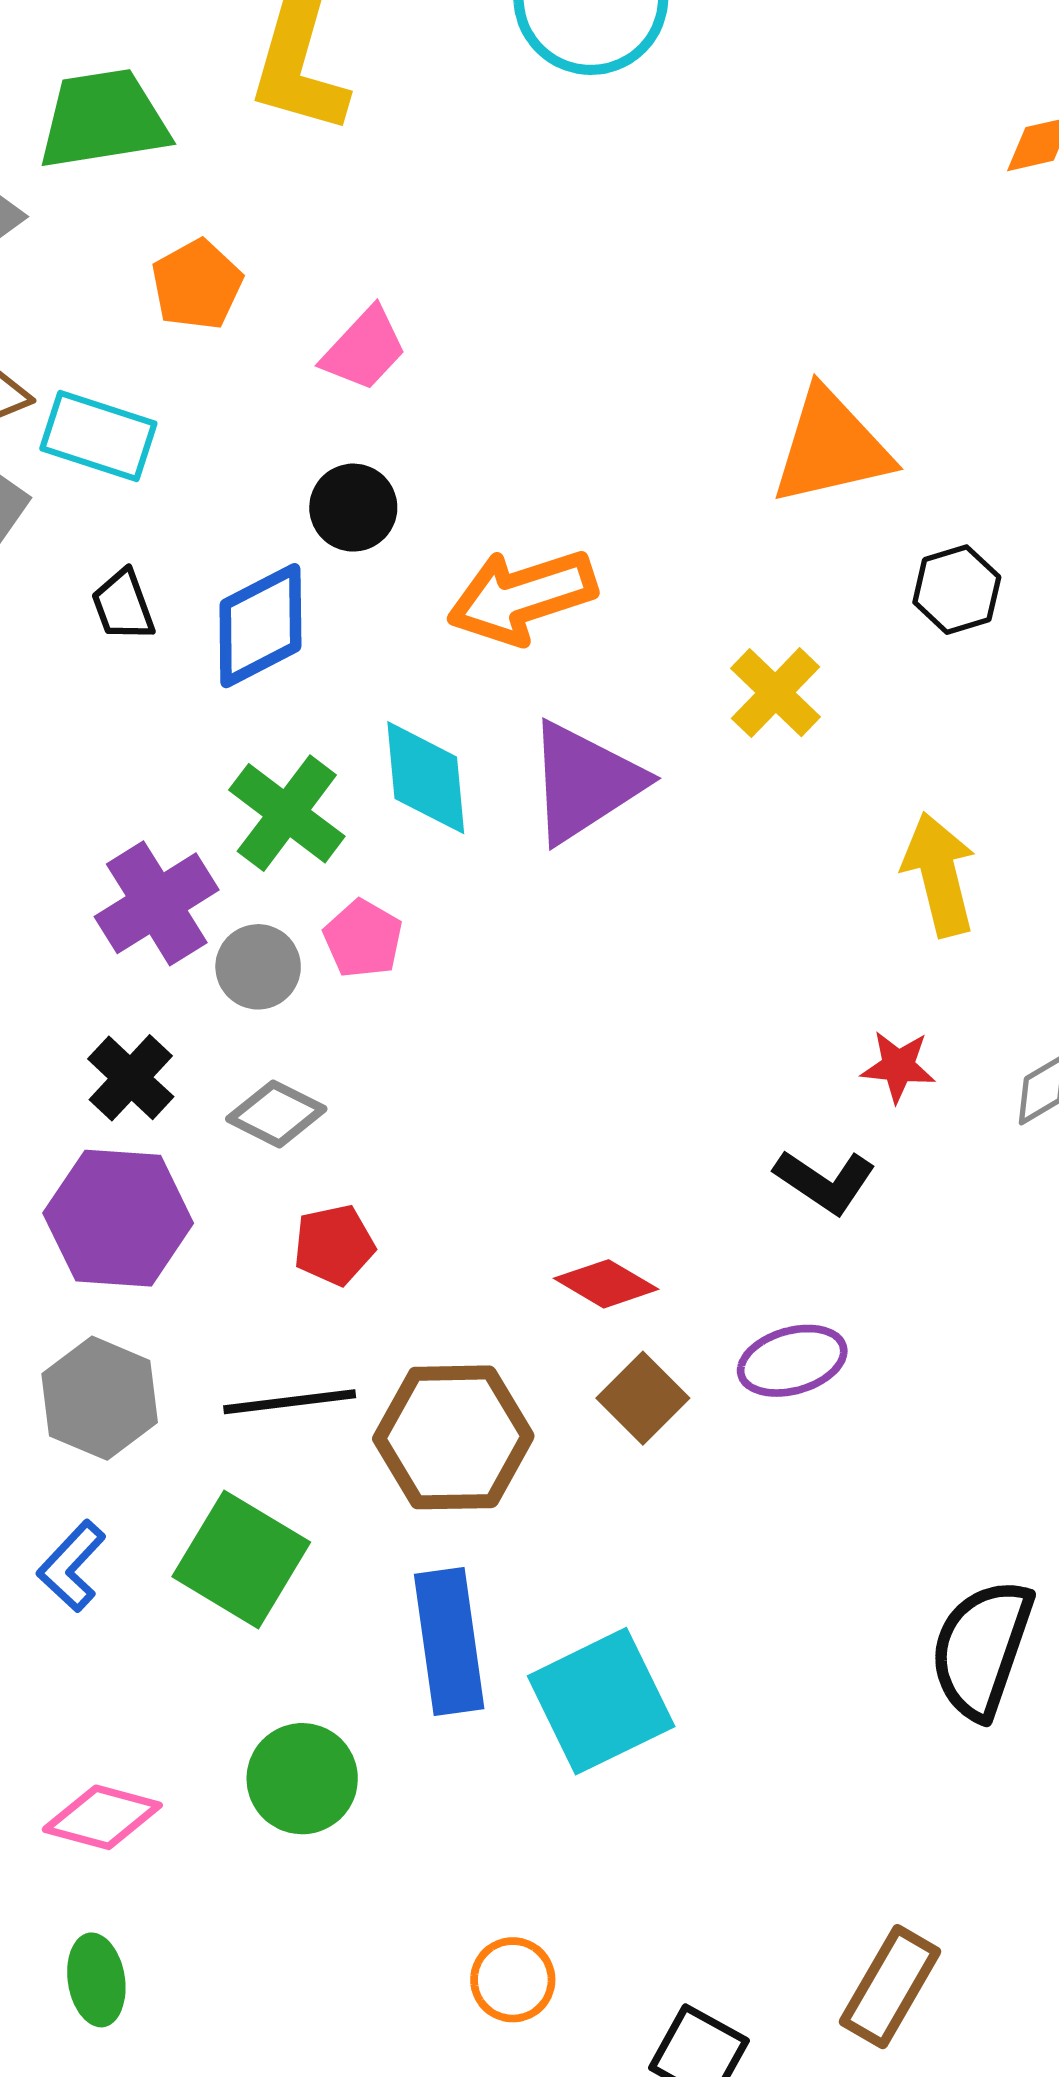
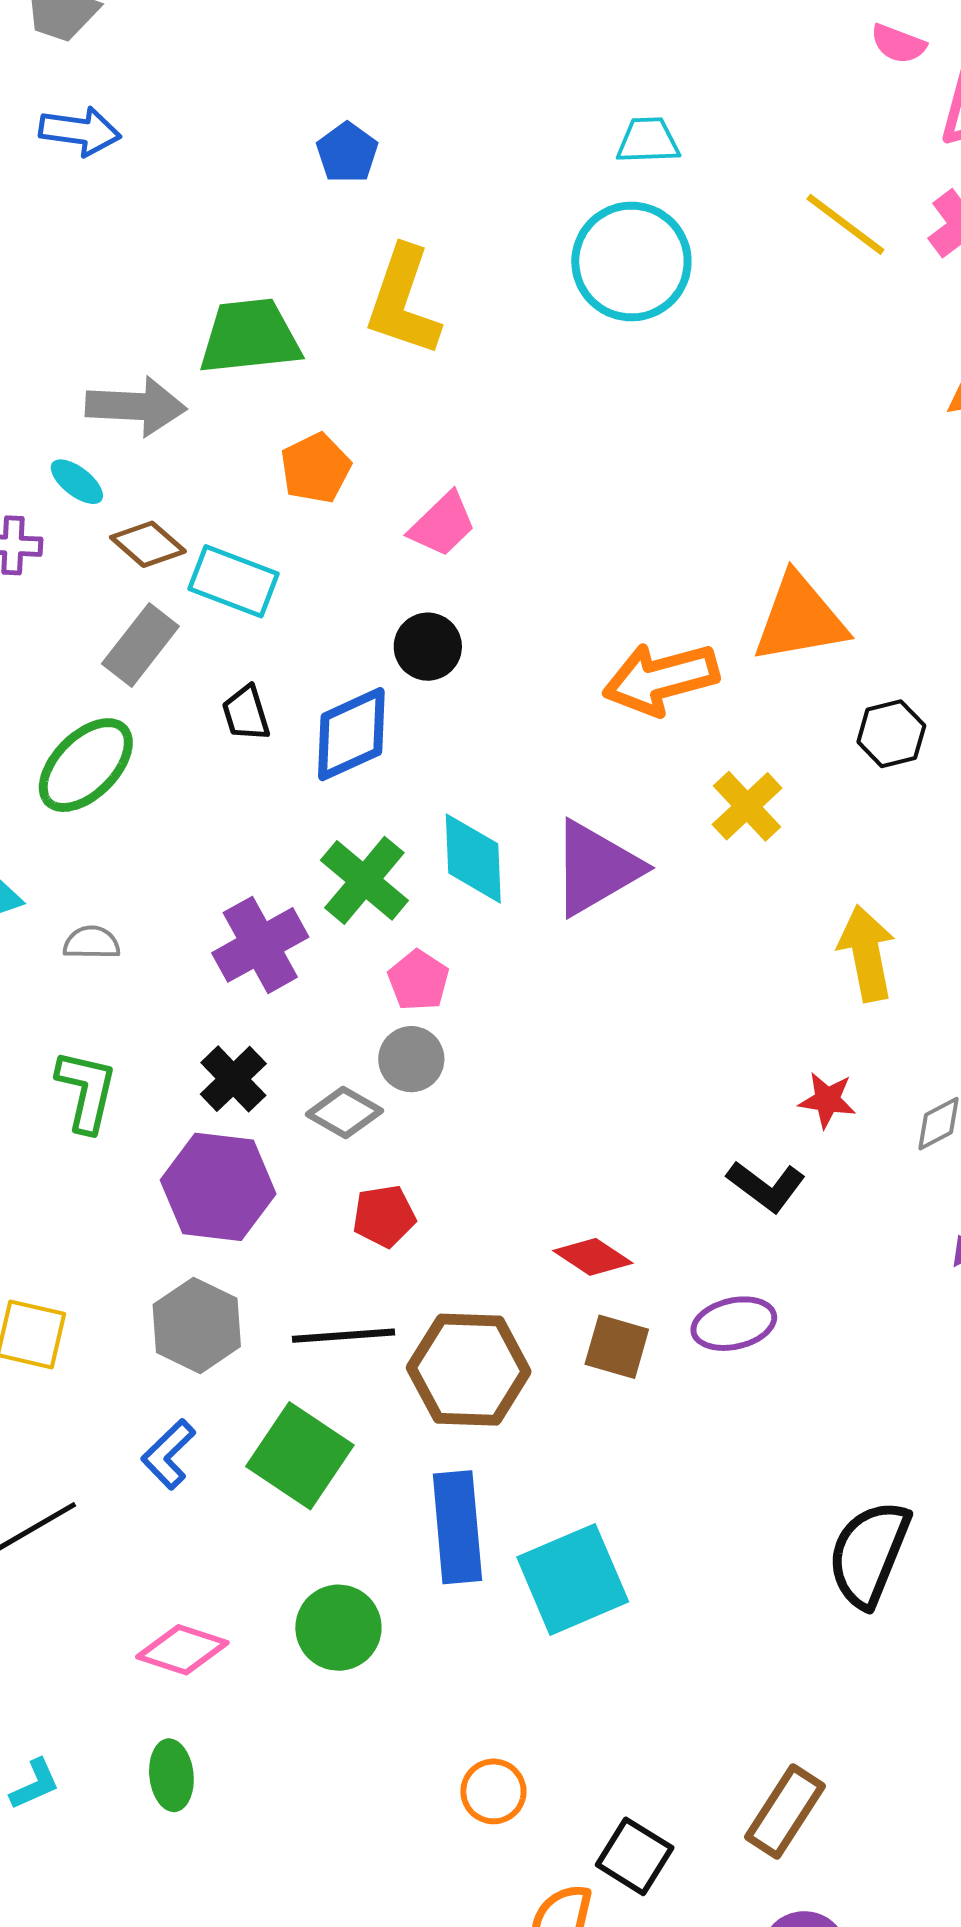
orange arrow: (522, 597) -> (661, 679), moved
gray circle: (258, 967) -> (411, 1059), moved
brown square: (643, 1398) -> (617, 1347), turned -32

